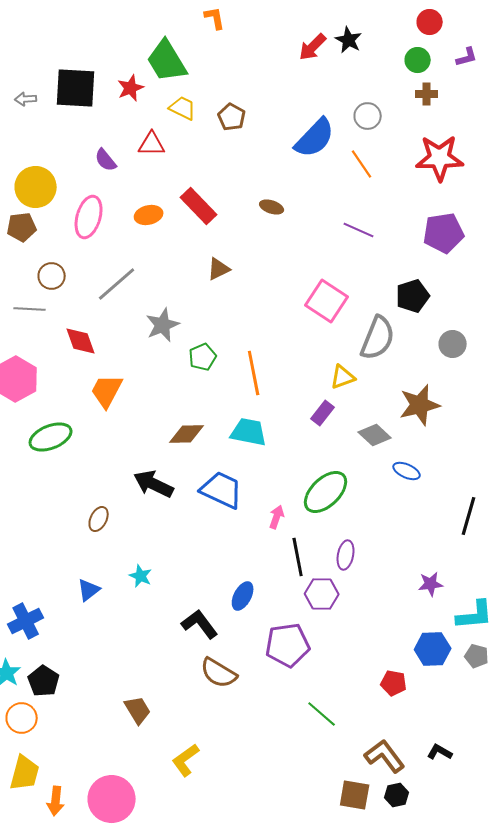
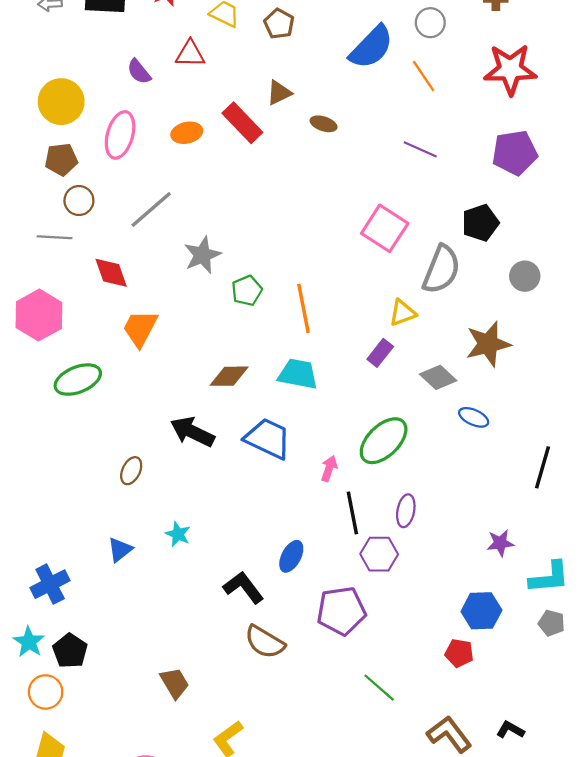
brown pentagon: (22, 227) -> (61, 159), moved
brown triangle: (219, 269) -> (279, 93), moved
blue hexagon: (433, 649) -> (481, 611), moved

